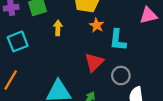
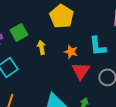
orange star: (97, 25) -> (71, 52), moved

